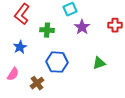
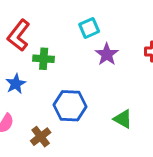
green cross: (47, 30) -> (44, 59), moved
green triangle: (99, 63) -> (123, 119), moved, turned 48

